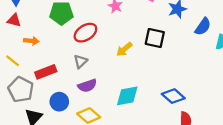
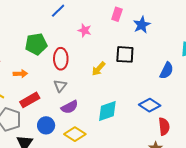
blue semicircle: (203, 27) -> (167, 71), moved
red ellipse: (85, 33) -> (61, 59), turned -50
orange arrow: (31, 41) -> (20, 74), moved

